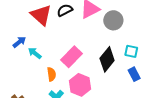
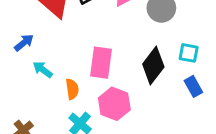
cyan arrow: (35, 53) -> (43, 70), moved
pink rectangle: (71, 57) -> (101, 63), turned -35

